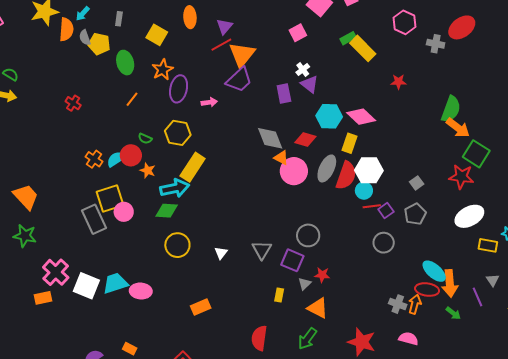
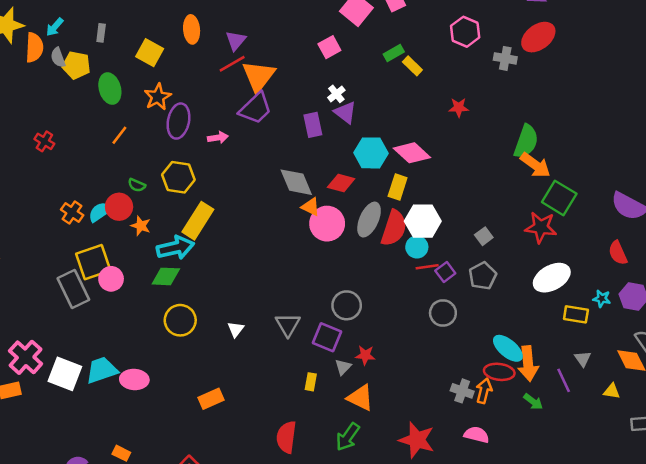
yellow rectangle: (363, 48) -> (412, 66), size x0.6

